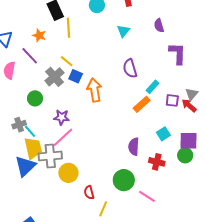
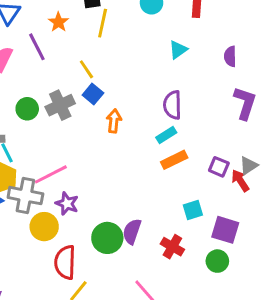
gray cross: (54, 77) -> (60, 105), moved
cyan rectangle: (152, 87) -> (166, 135), moved
orange arrow: (94, 90) -> (114, 121), size x0.7
purple star: (62, 117) -> (67, 204), moved
purple semicircle: (134, 147) -> (132, 231), moved
green circle: (185, 155) -> (217, 261), moved
green circle: (124, 180) -> (107, 238), moved
red semicircle: (89, 192) -> (65, 262), size x1.6

